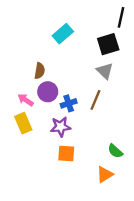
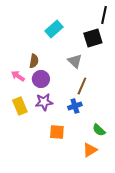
gray triangle: (105, 71) -> (75, 61), moved
pink arrow: (26, 100) -> (18, 76), moved
blue cross: (69, 103) -> (75, 106), moved
purple star: (61, 127) -> (44, 102), moved

